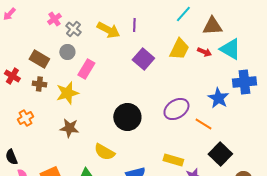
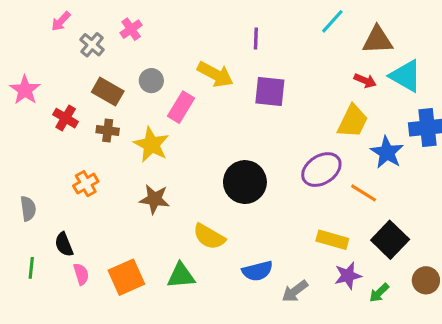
gray cross: (73, 29) -> (92, 45), moved
yellow arrow: (108, 30) -> (215, 74), moved
yellow trapezoid: (179, 49) -> (353, 121), moved
purple square: (143, 59) -> (270, 92), turned -35
yellow star: (67, 93) -> (151, 145), turned -30
yellow rectangle: (173, 160) -> (332, 240), moved

